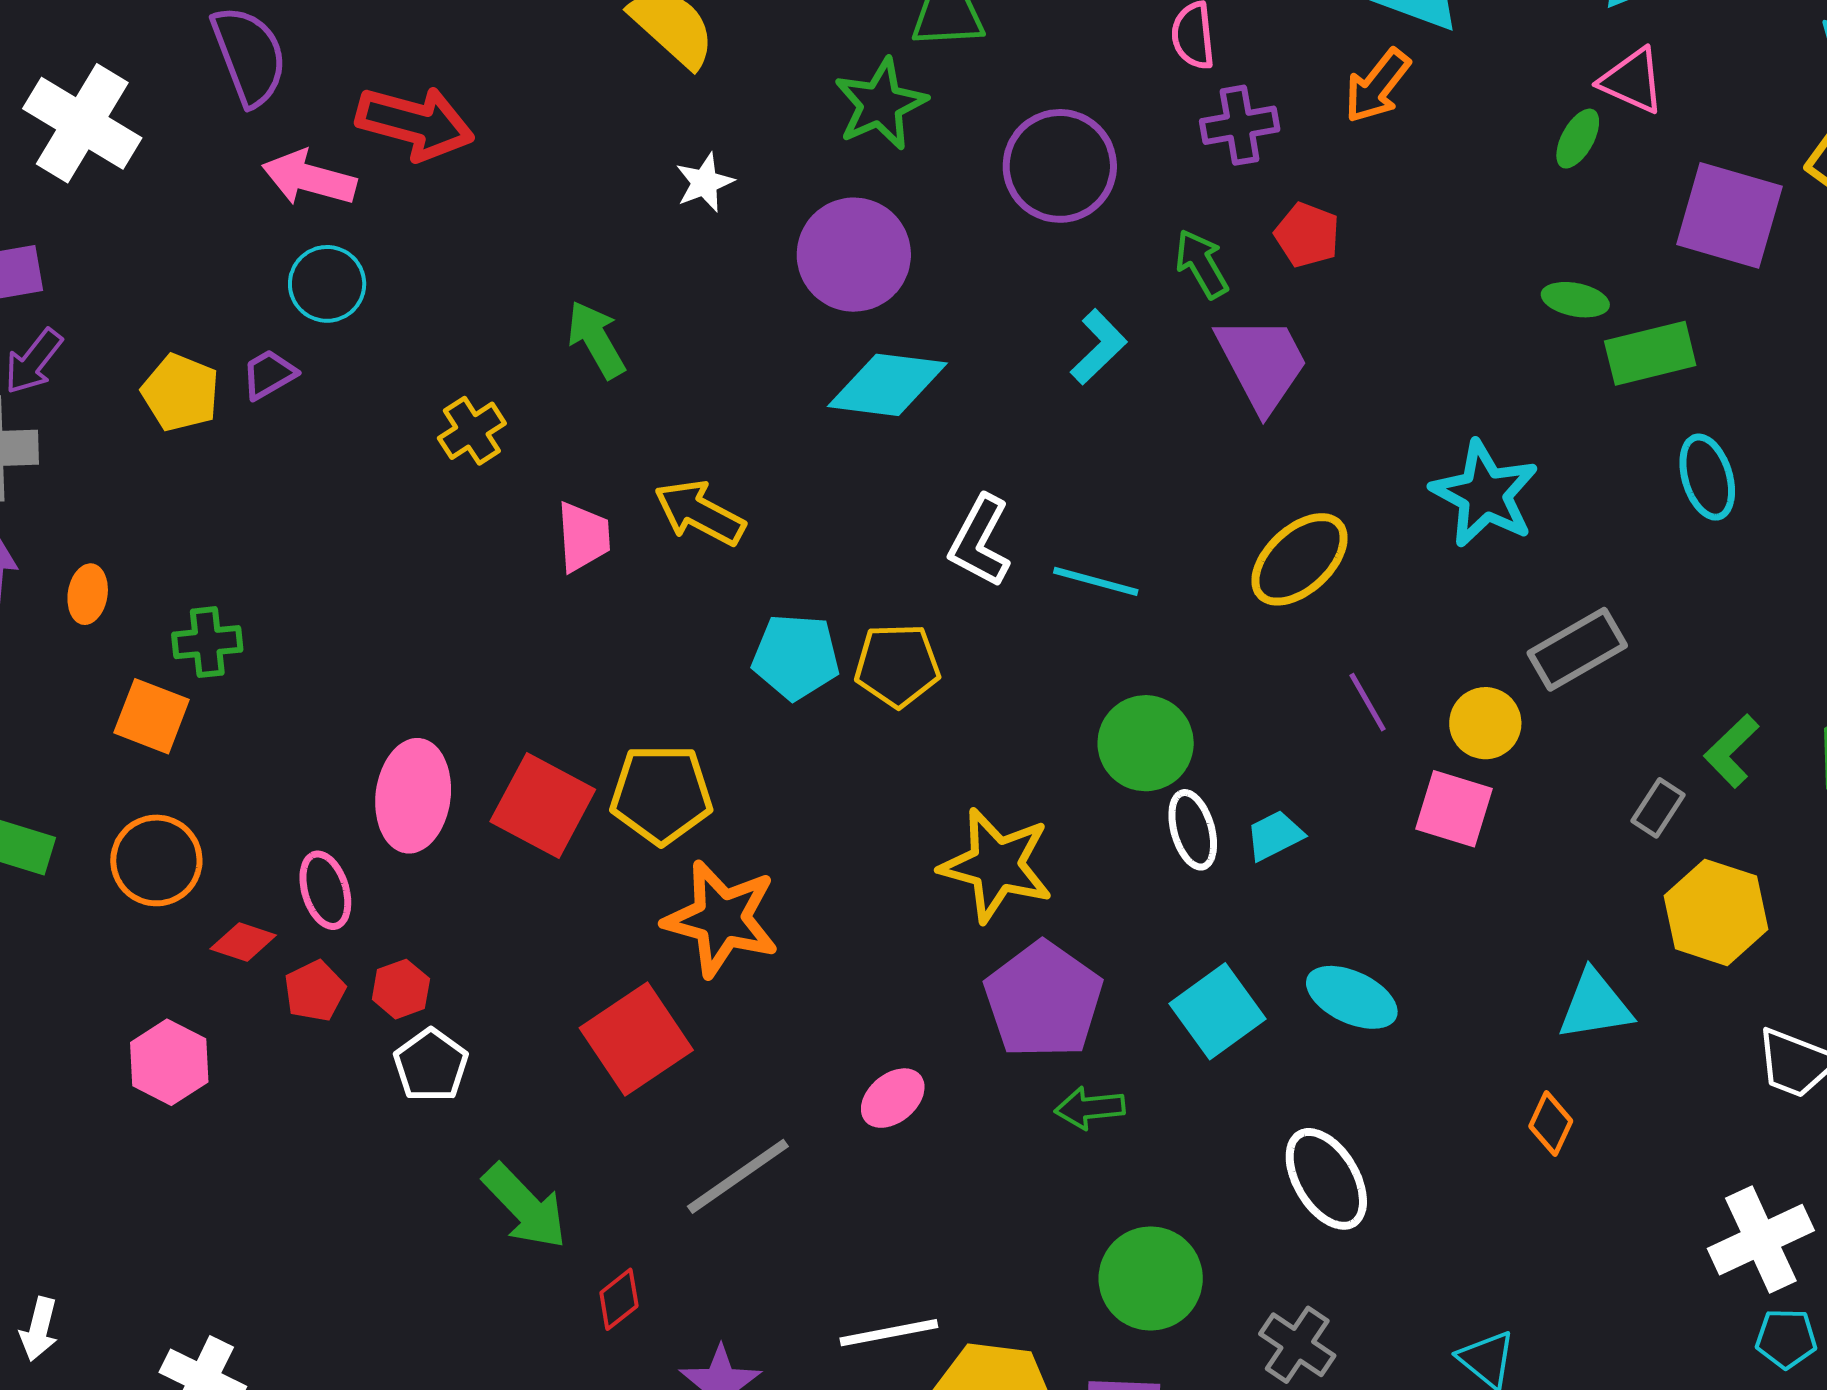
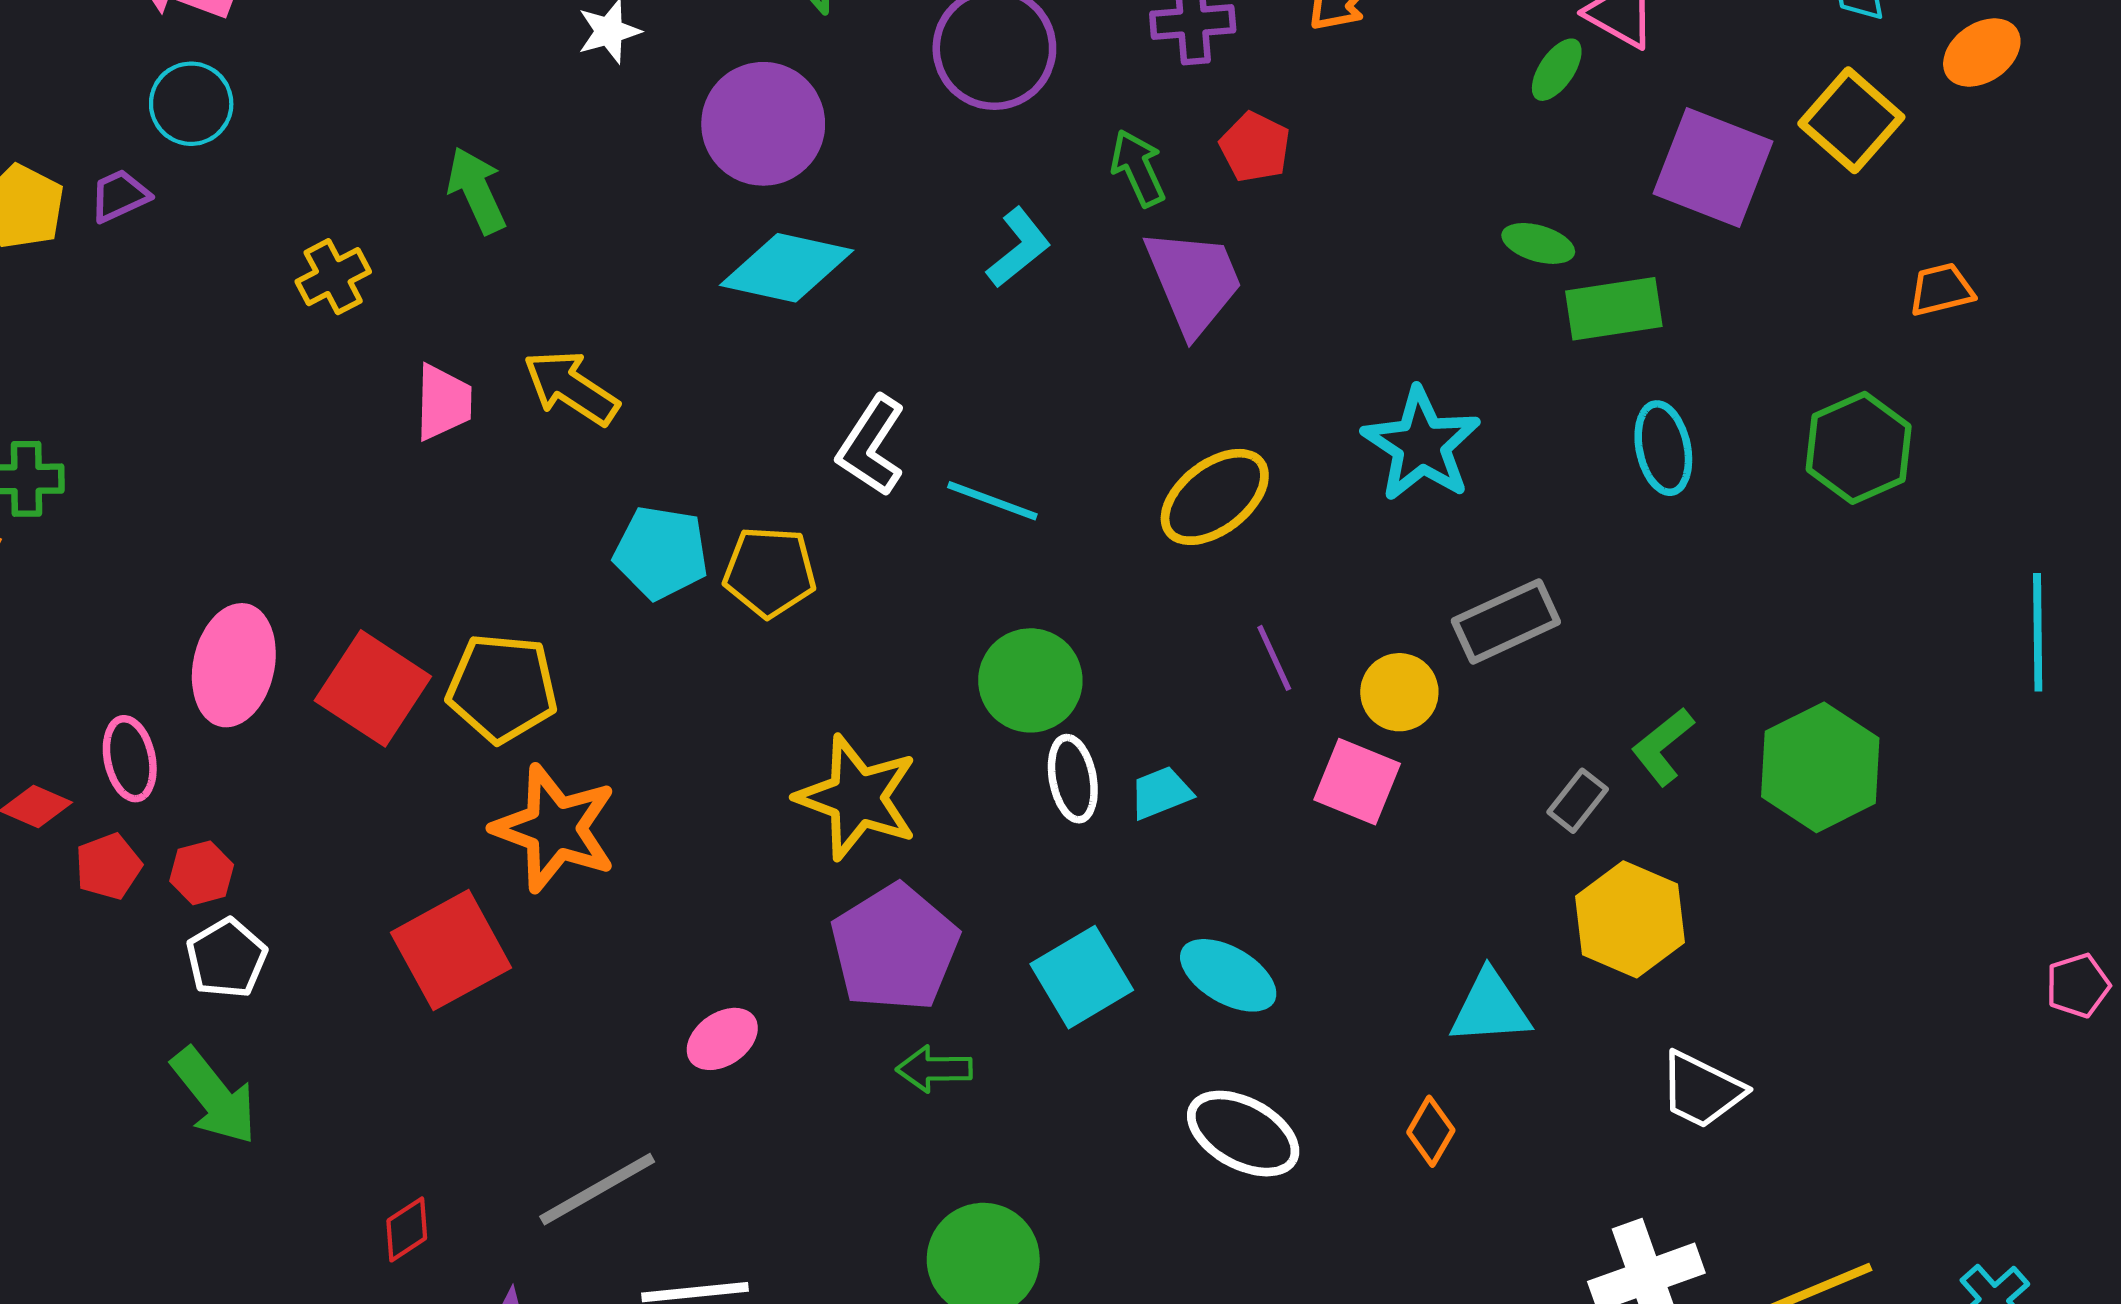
gray line: (738, 1176) -> (597, 1189), moved
white ellipse: (1326, 1179) -> (1243, 1134), moved, turned -36
green arrow: (525, 1206) -> (214, 1096), moved

